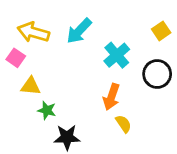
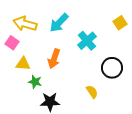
black circle: (157, 74) -> (112, 68), moved
orange arrow: (111, 97) -> (54, 59), moved

